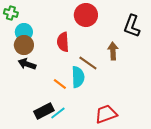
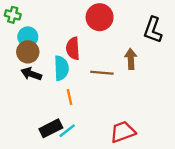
brown line: (88, 63) -> (102, 73), turned -30
cyan semicircle: (78, 77) -> (61, 68), moved
orange line: (60, 84) -> (69, 97), turned 40

